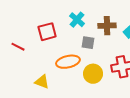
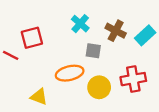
brown cross: (107, 26) -> (116, 31), turned 30
red square: (47, 32) -> (32, 38), moved

